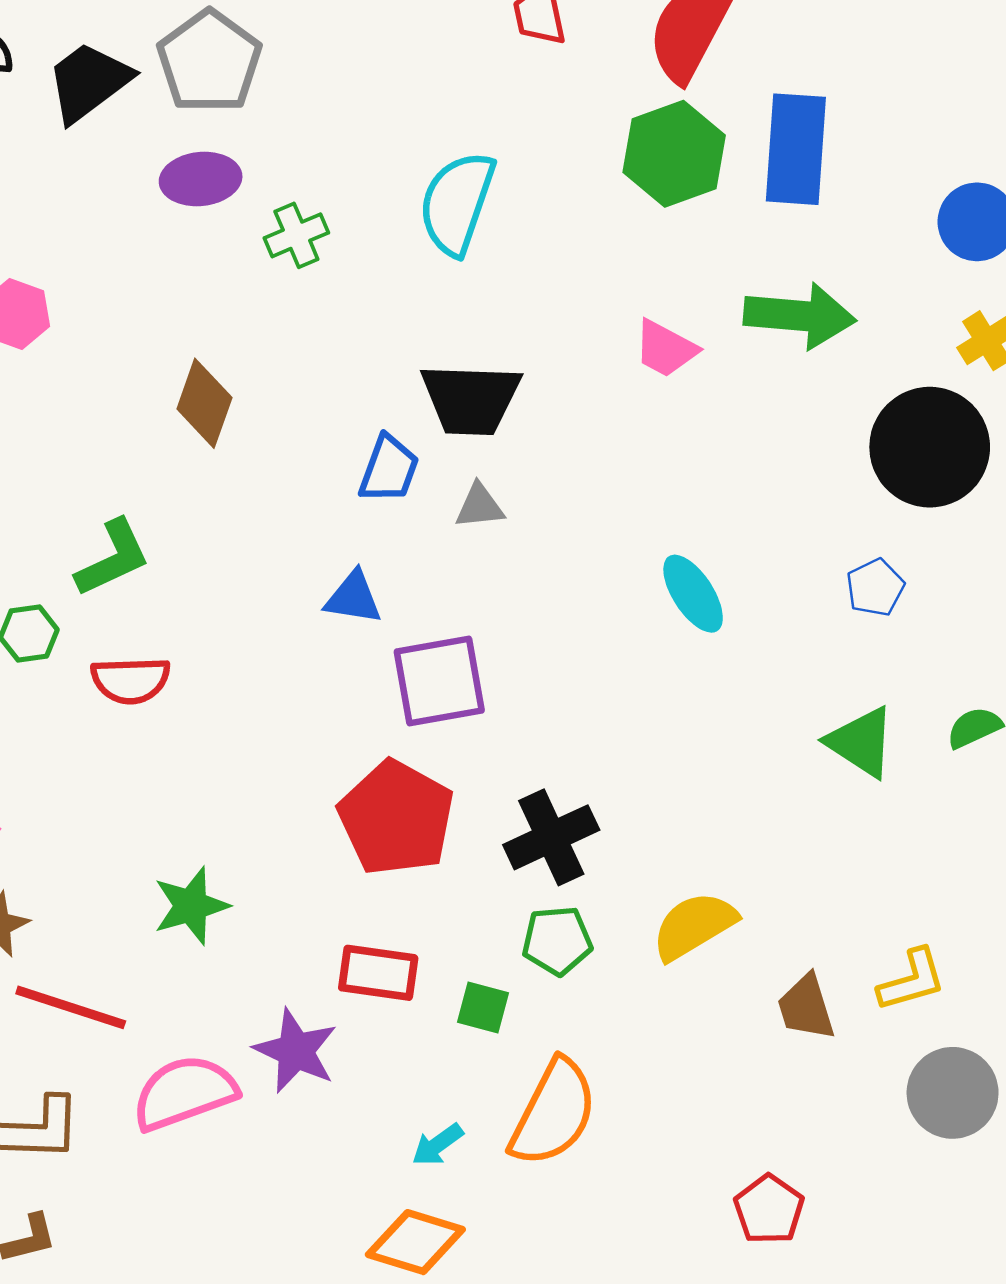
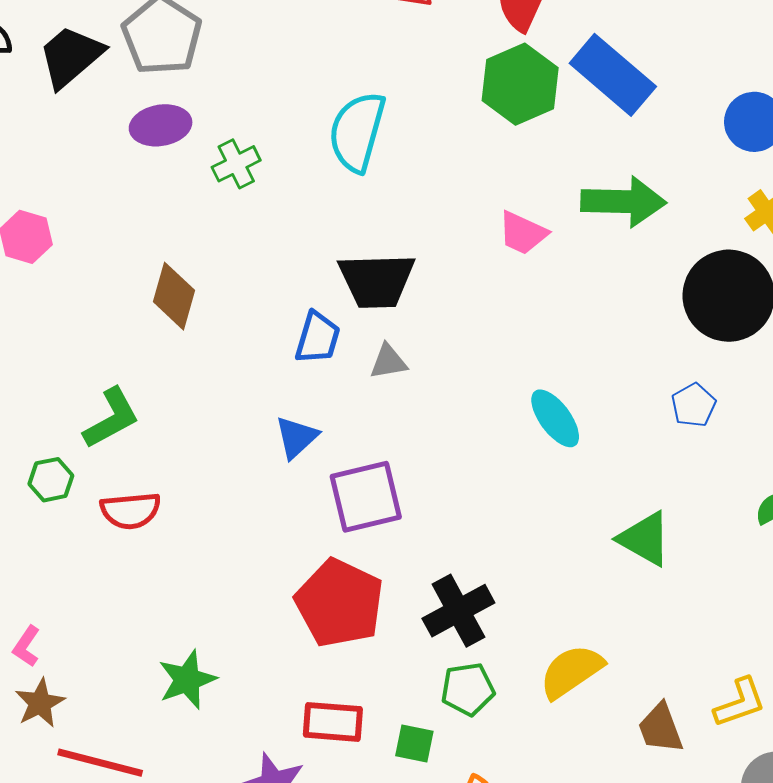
blue rectangle: (796, 149) -> (613, 75), turned -50
blue triangle: (353, 598) -> (296, 437), turned -48
green triangle: (861, 742) -> (645, 539), moved

